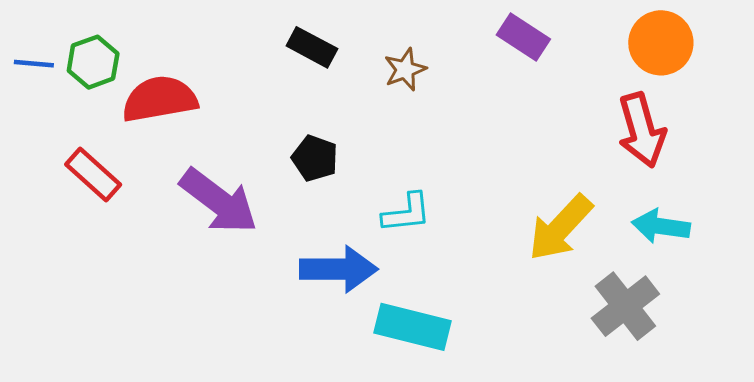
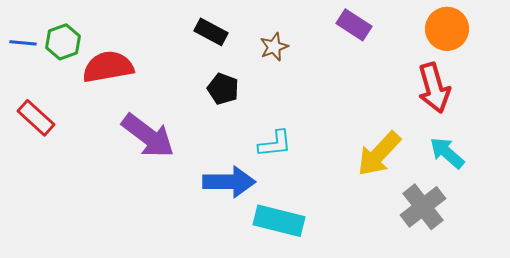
black pentagon: (315, 158) -> (223, 89), moved
red rectangle: (93, 174) -> (36, 118), moved
cyan arrow: (661, 226) -> (447, 153), turned 33

